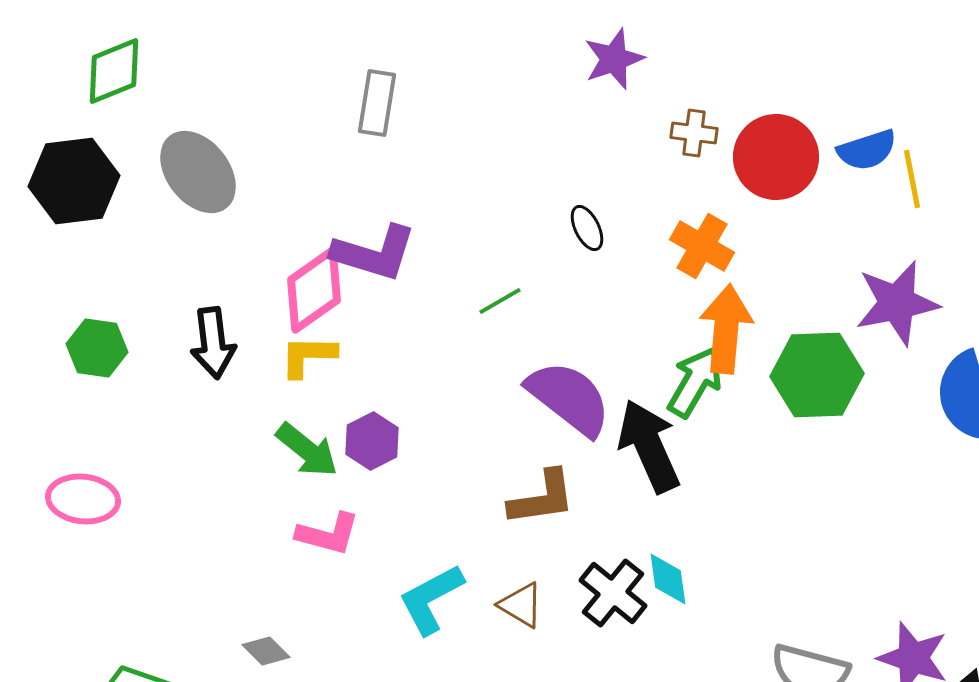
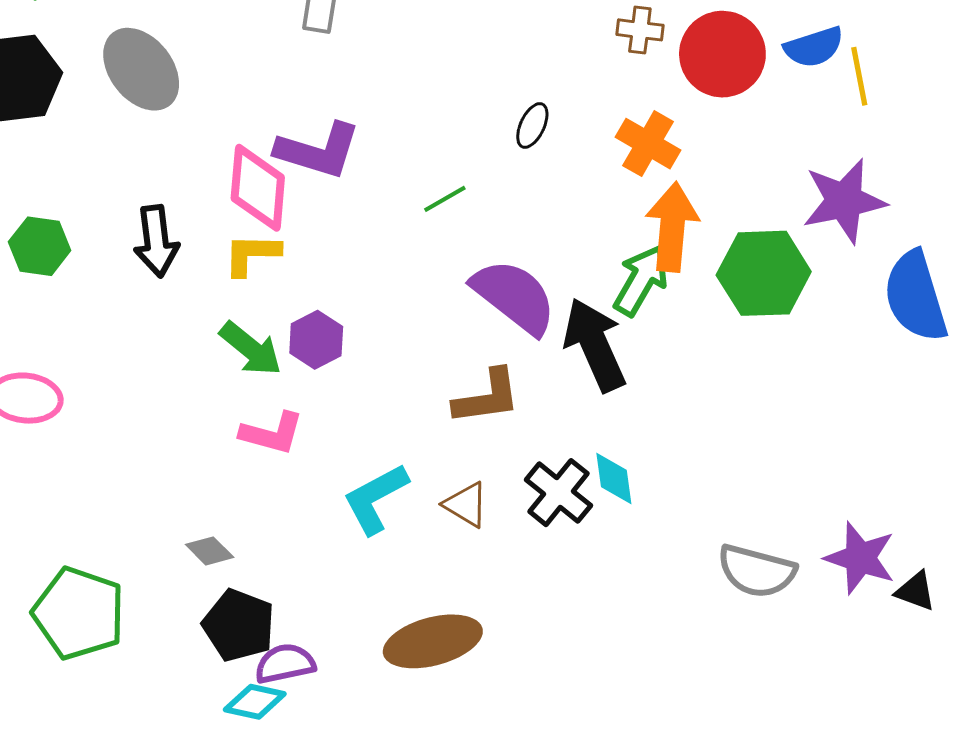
black ellipse: (587, 228) -> (532, 125), turned 51
pink diamond: (314, 290) -> (258, 188), turned -50

